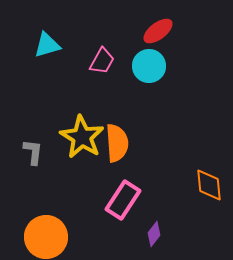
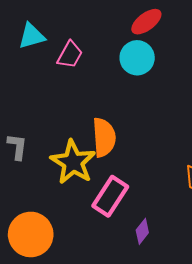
pink trapezoid: (102, 61) -> (70, 55), moved
yellow star: (82, 137) -> (73, 162), moved

